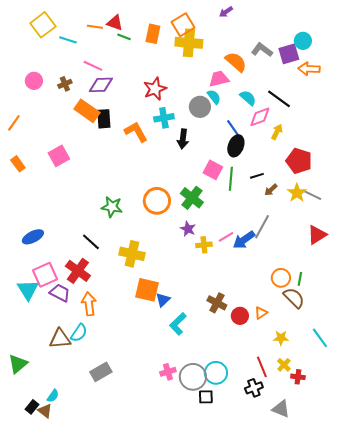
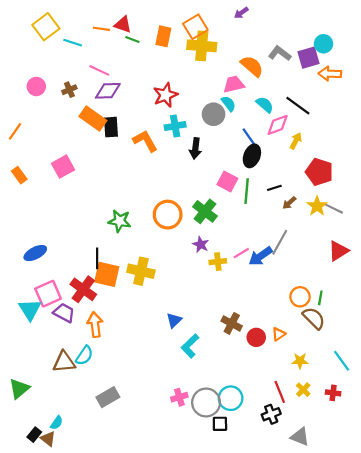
black line: (91, 242) -> (97, 258), turned 48
orange square: (147, 290) -> (107, 274), moved
red cross: (298, 377) -> (333, 393), moved

